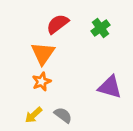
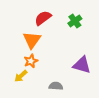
yellow arrow: (33, 115) -> (21, 76), moved
gray semicircle: (63, 115) -> (56, 86), moved, turned -32

